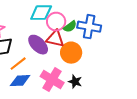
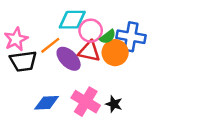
orange circle: (71, 53) -> (115, 53), moved
orange line: (18, 64) -> (50, 45), moved

